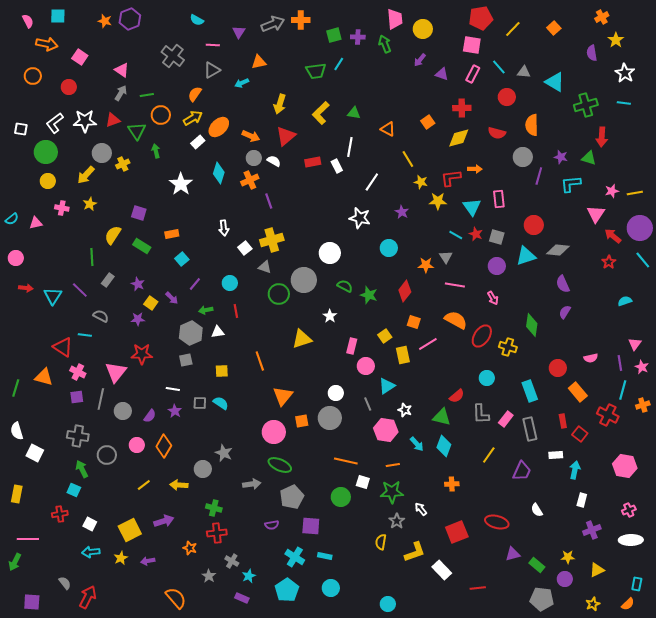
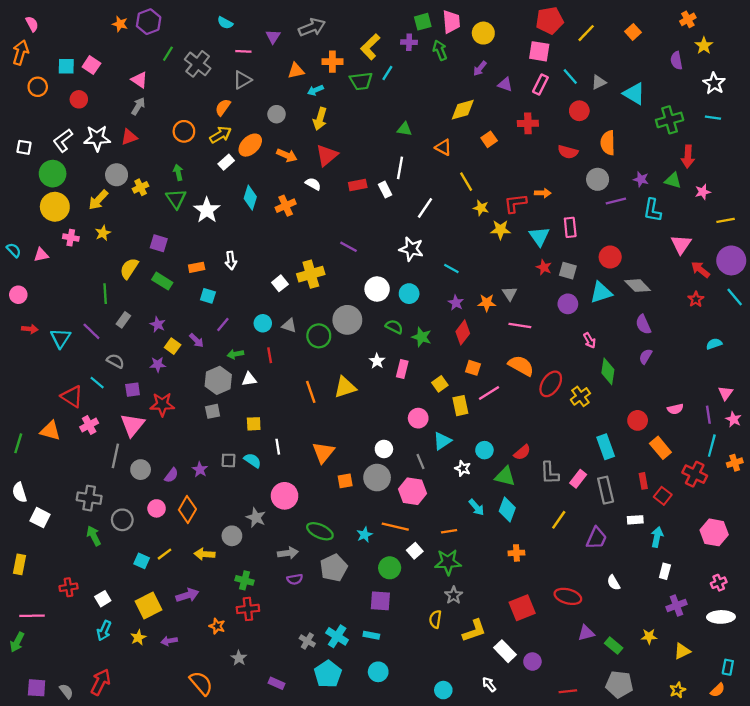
cyan square: (58, 16) -> (66, 66), moved
orange cross: (301, 20) -> (332, 62), moved
green square: (334, 35) -> (423, 22), moved
orange arrow: (47, 44) -> (21, 52), moved, turned -85
gray triangle: (524, 72) -> (599, 82), turned -32
cyan arrow: (242, 83) -> (315, 90), moved
green line: (147, 95) -> (168, 54), moved, turned -48
yellow L-shape: (321, 113) -> (370, 47), moved
green triangle: (137, 131) -> (176, 199), moved
yellow diamond: (459, 138) -> (463, 110), moved
gray circle: (254, 158) -> (277, 114), moved
purple line: (539, 176) -> (616, 201), turned 60
yellow circle: (48, 181) -> (55, 207), size x1.6
cyan L-shape: (571, 184) -> (652, 210), turned -75
pink star: (612, 191) -> (703, 192), moved
purple line: (269, 201) -> (348, 247), moved, turned -42
purple star: (402, 212) -> (456, 303), moved
cyan semicircle: (12, 219) -> (14, 250), turned -96
white arrow: (224, 228) -> (231, 260), moved
cyan line: (456, 235) -> (451, 268), moved
cyan circle: (389, 248) -> (409, 294), moved
gray diamond: (558, 250) -> (638, 286), turned 40
cyan square: (182, 259) -> (208, 296), turned -32
gray triangle: (265, 267) -> (289, 326), moved
pink arrow: (493, 298) -> (590, 340), moved
cyan line: (85, 335) -> (97, 383), turned 32
pink rectangle: (352, 346) -> (402, 369), moved
yellow cross: (508, 347) -> (580, 396), turned 36
orange line: (260, 361) -> (311, 392), moved
pink cross: (78, 372) -> (89, 425), turned 35
cyan circle: (487, 378) -> (484, 450), moved
white line: (173, 389) -> (278, 447), moved, turned 72
purple square: (77, 397) -> (133, 390), moved
pink hexagon: (386, 430) -> (412, 491), moved
pink circle: (274, 432) -> (285, 496), moved
white square: (363, 482) -> (415, 551), turned 32
cyan square: (74, 490) -> (142, 561), moved
white arrow: (421, 509) -> (489, 684), moved
white square: (90, 524) -> (103, 599), turned 32
purple semicircle: (272, 525) -> (295, 579), moved
purple square: (311, 526) -> (380, 601), moved
cyan arrow: (91, 552) -> (104, 631), turned -60
gray cross: (232, 561) -> (307, 641), moved
cyan star: (249, 576) -> (364, 535), moved
purple circle: (565, 579) -> (532, 662), moved
gray semicircle: (65, 583) -> (66, 691), moved
red line: (478, 588) -> (568, 691), moved

